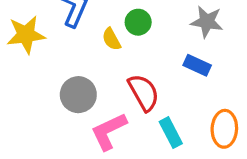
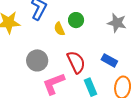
blue rectangle: (197, 65) -> (109, 60), moved

